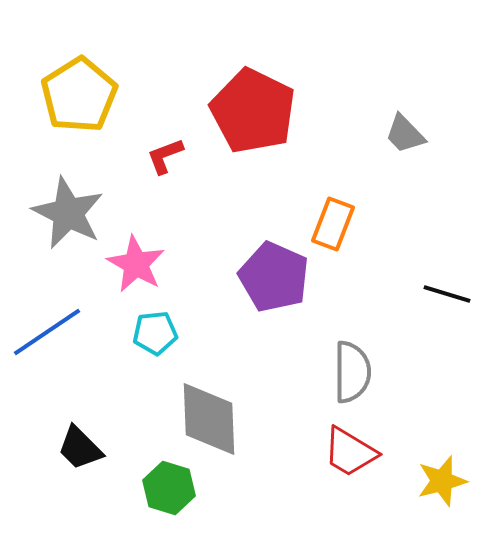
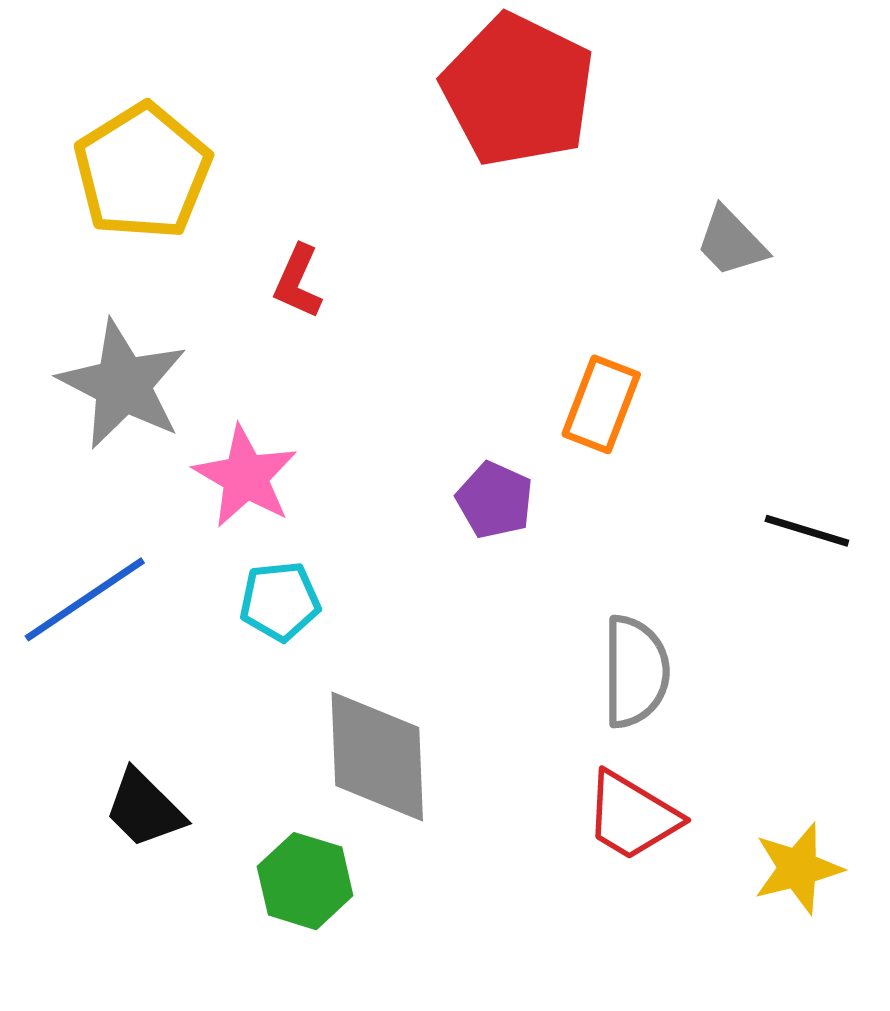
red pentagon: (253, 111) -> (518, 90), moved
red L-shape: (165, 156) -> (298, 282), turned -45
purple pentagon: (274, 277) -> (495, 500), size x0.6

